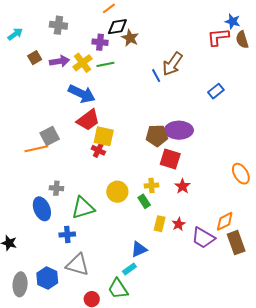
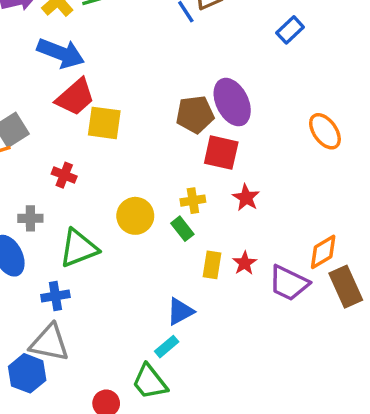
purple ellipse: (179, 130) -> (232, 102), turned 68
red cross: (98, 150) -> (64, 175), moved
orange ellipse: (241, 174) -> (325, 131), moved
gray triangle: (78, 265) -> (49, 343), moved

